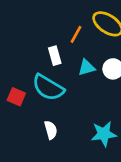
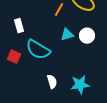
white rectangle: (55, 56) -> (19, 26), moved
white semicircle: (51, 130) -> (52, 82), moved

